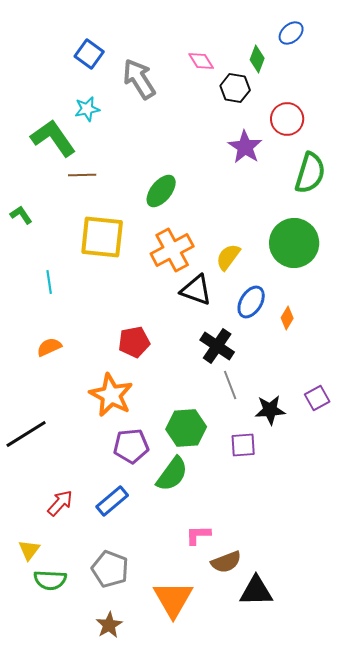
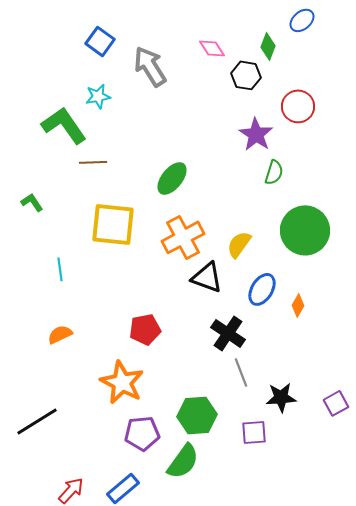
green semicircle: (310, 173) -> (274, 172), moved, size x0.6
purple square: (317, 398) -> (336, 403), moved

